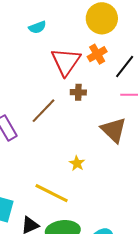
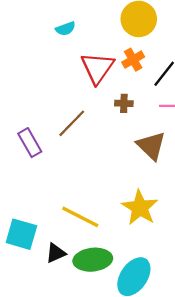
brown cross: (78, 92) -> (124, 103), moved
yellow star: (77, 163) -> (140, 208), moved, size x2.0

